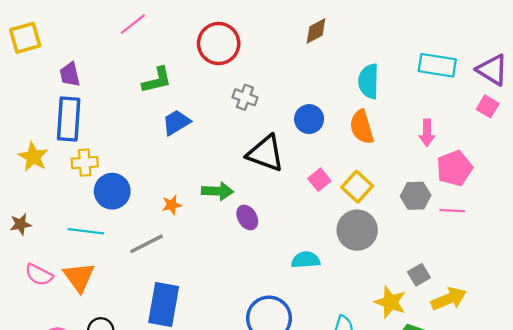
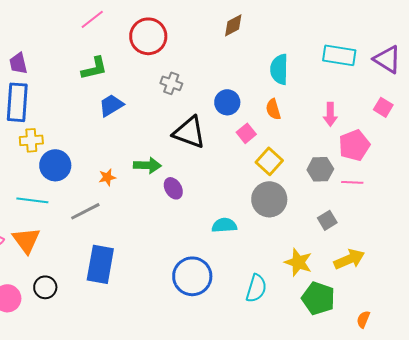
pink line: (133, 24) -> (92, 19), moved
pink square: (488, 106) -> (383, 107), moved
orange semicircle: (362, 127) -> (273, 109), size x0.7
pink square: (319, 180) -> (246, 133), moved
gray square: (419, 275) -> (327, 220), moved

